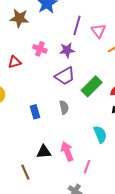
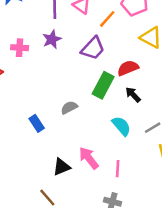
purple trapezoid: (65, 76) -> (93, 48), moved
green rectangle: (92, 86) -> (103, 85), moved
gray semicircle: (64, 107) -> (69, 108), turned -88

